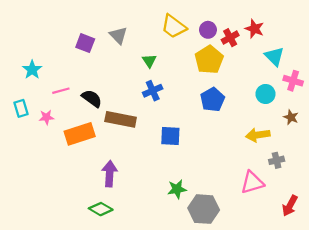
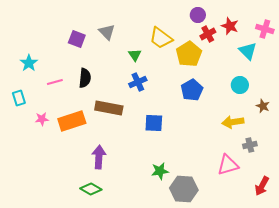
yellow trapezoid: (174, 26) -> (161, 38), moved
purple circle: (208, 30) -> (198, 15), moved
pink cross: (293, 81) -> (265, 29), moved
black semicircle: (92, 98) -> (85, 78), moved, turned 60
pink star: (46, 117) -> (42, 119), moved

